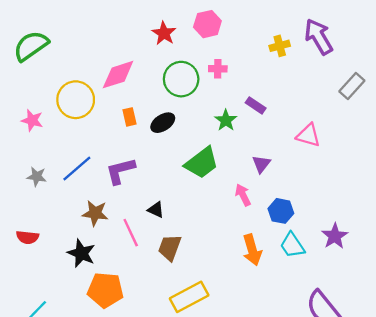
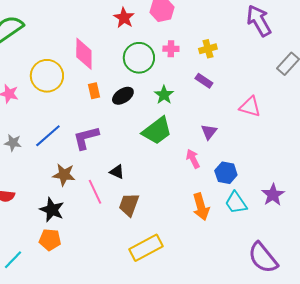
yellow cross: (280, 46) -> (208, 49), moved
pink diamond: (118, 75) -> (84, 54), turned -72
green star: (226, 120) -> (164, 95), moved
orange pentagon: (105, 290) -> (50, 240), moved, size x0.7

